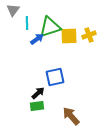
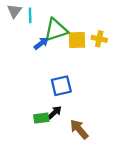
cyan line: (27, 23) -> (30, 15), moved
yellow cross: (89, 35) -> (99, 39), turned 32
black arrow: (38, 93) -> (55, 112), moved

